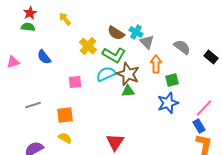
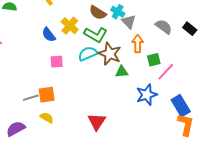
blue semicircle: (44, 57) -> (49, 35), moved
black rectangle: (211, 57) -> (190, 29), moved
green triangle: (128, 91) -> (122, 72), moved
blue star: (168, 103) -> (147, 95), moved
gray line: (33, 105) -> (31, 98), moved
pink line: (204, 108) -> (166, 72), moved
blue rectangle: (199, 126) -> (181, 106), size x1.5

